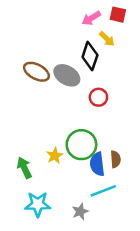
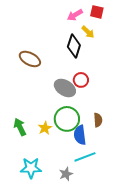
gray ellipse: (67, 75) -> (65, 88), moved
brown semicircle: (115, 159) -> (98, 120), moved
green arrow: (24, 168) -> (20, 127), moved

